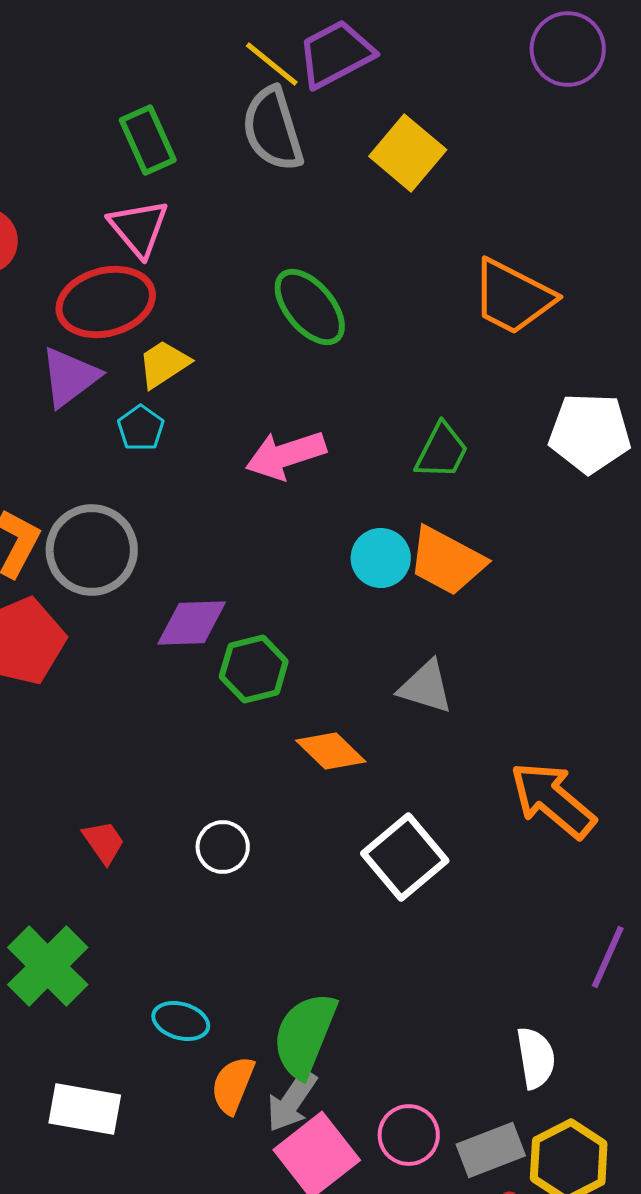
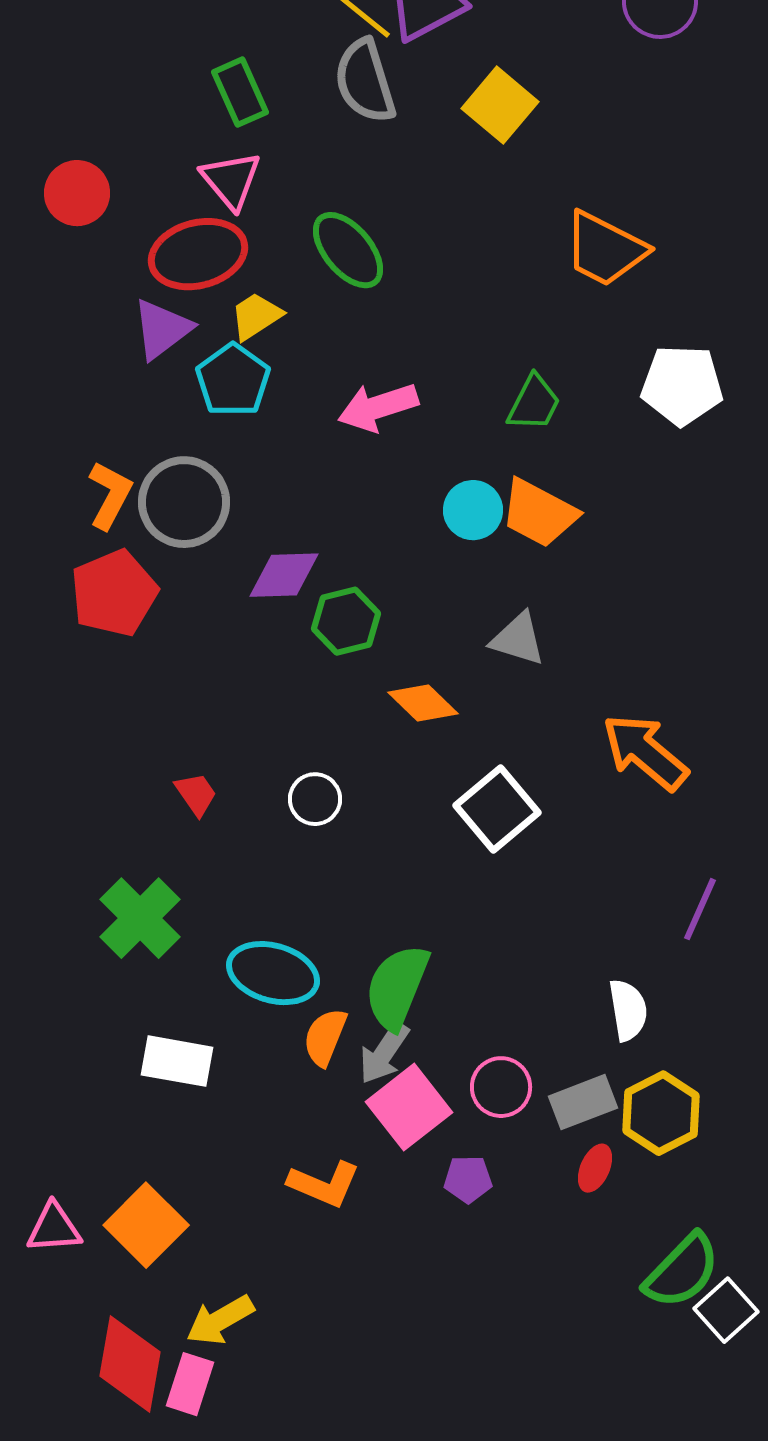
green ellipse: (310, 307) -> (348, 250), moved
cyan pentagon: (141, 428) -> (233, 380), size x1.6
cyan ellipse: (181, 1021) -> (273, 973), size x1.6

